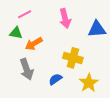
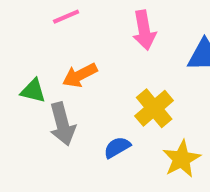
green triangle: (16, 33) -> (33, 91), moved
yellow cross: (73, 58) -> (154, 108), turned 30

